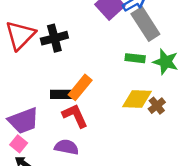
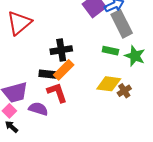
black cross: (54, 38) -> (61, 50), moved
purple semicircle: (67, 147) -> (38, 109), moved

